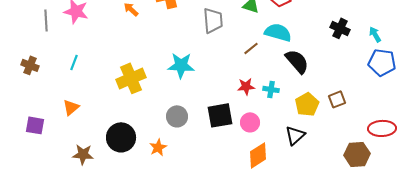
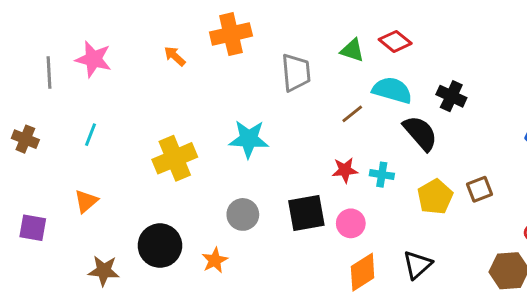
black cross: (340, 28) -> (451, 96), moved
black triangle: (295, 135) -> (417, 265), moved

